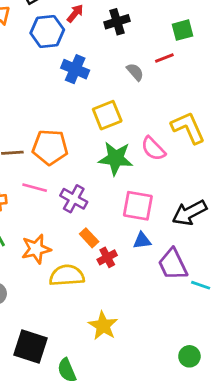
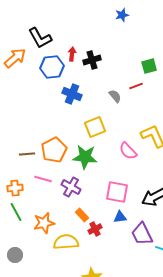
red arrow: (75, 13) -> (72, 54), turned -32
black cross: (117, 22) -> (92, 60), moved
orange pentagon: (50, 147) -> (54, 150), turned -30
green star: (116, 158) -> (85, 157), moved

